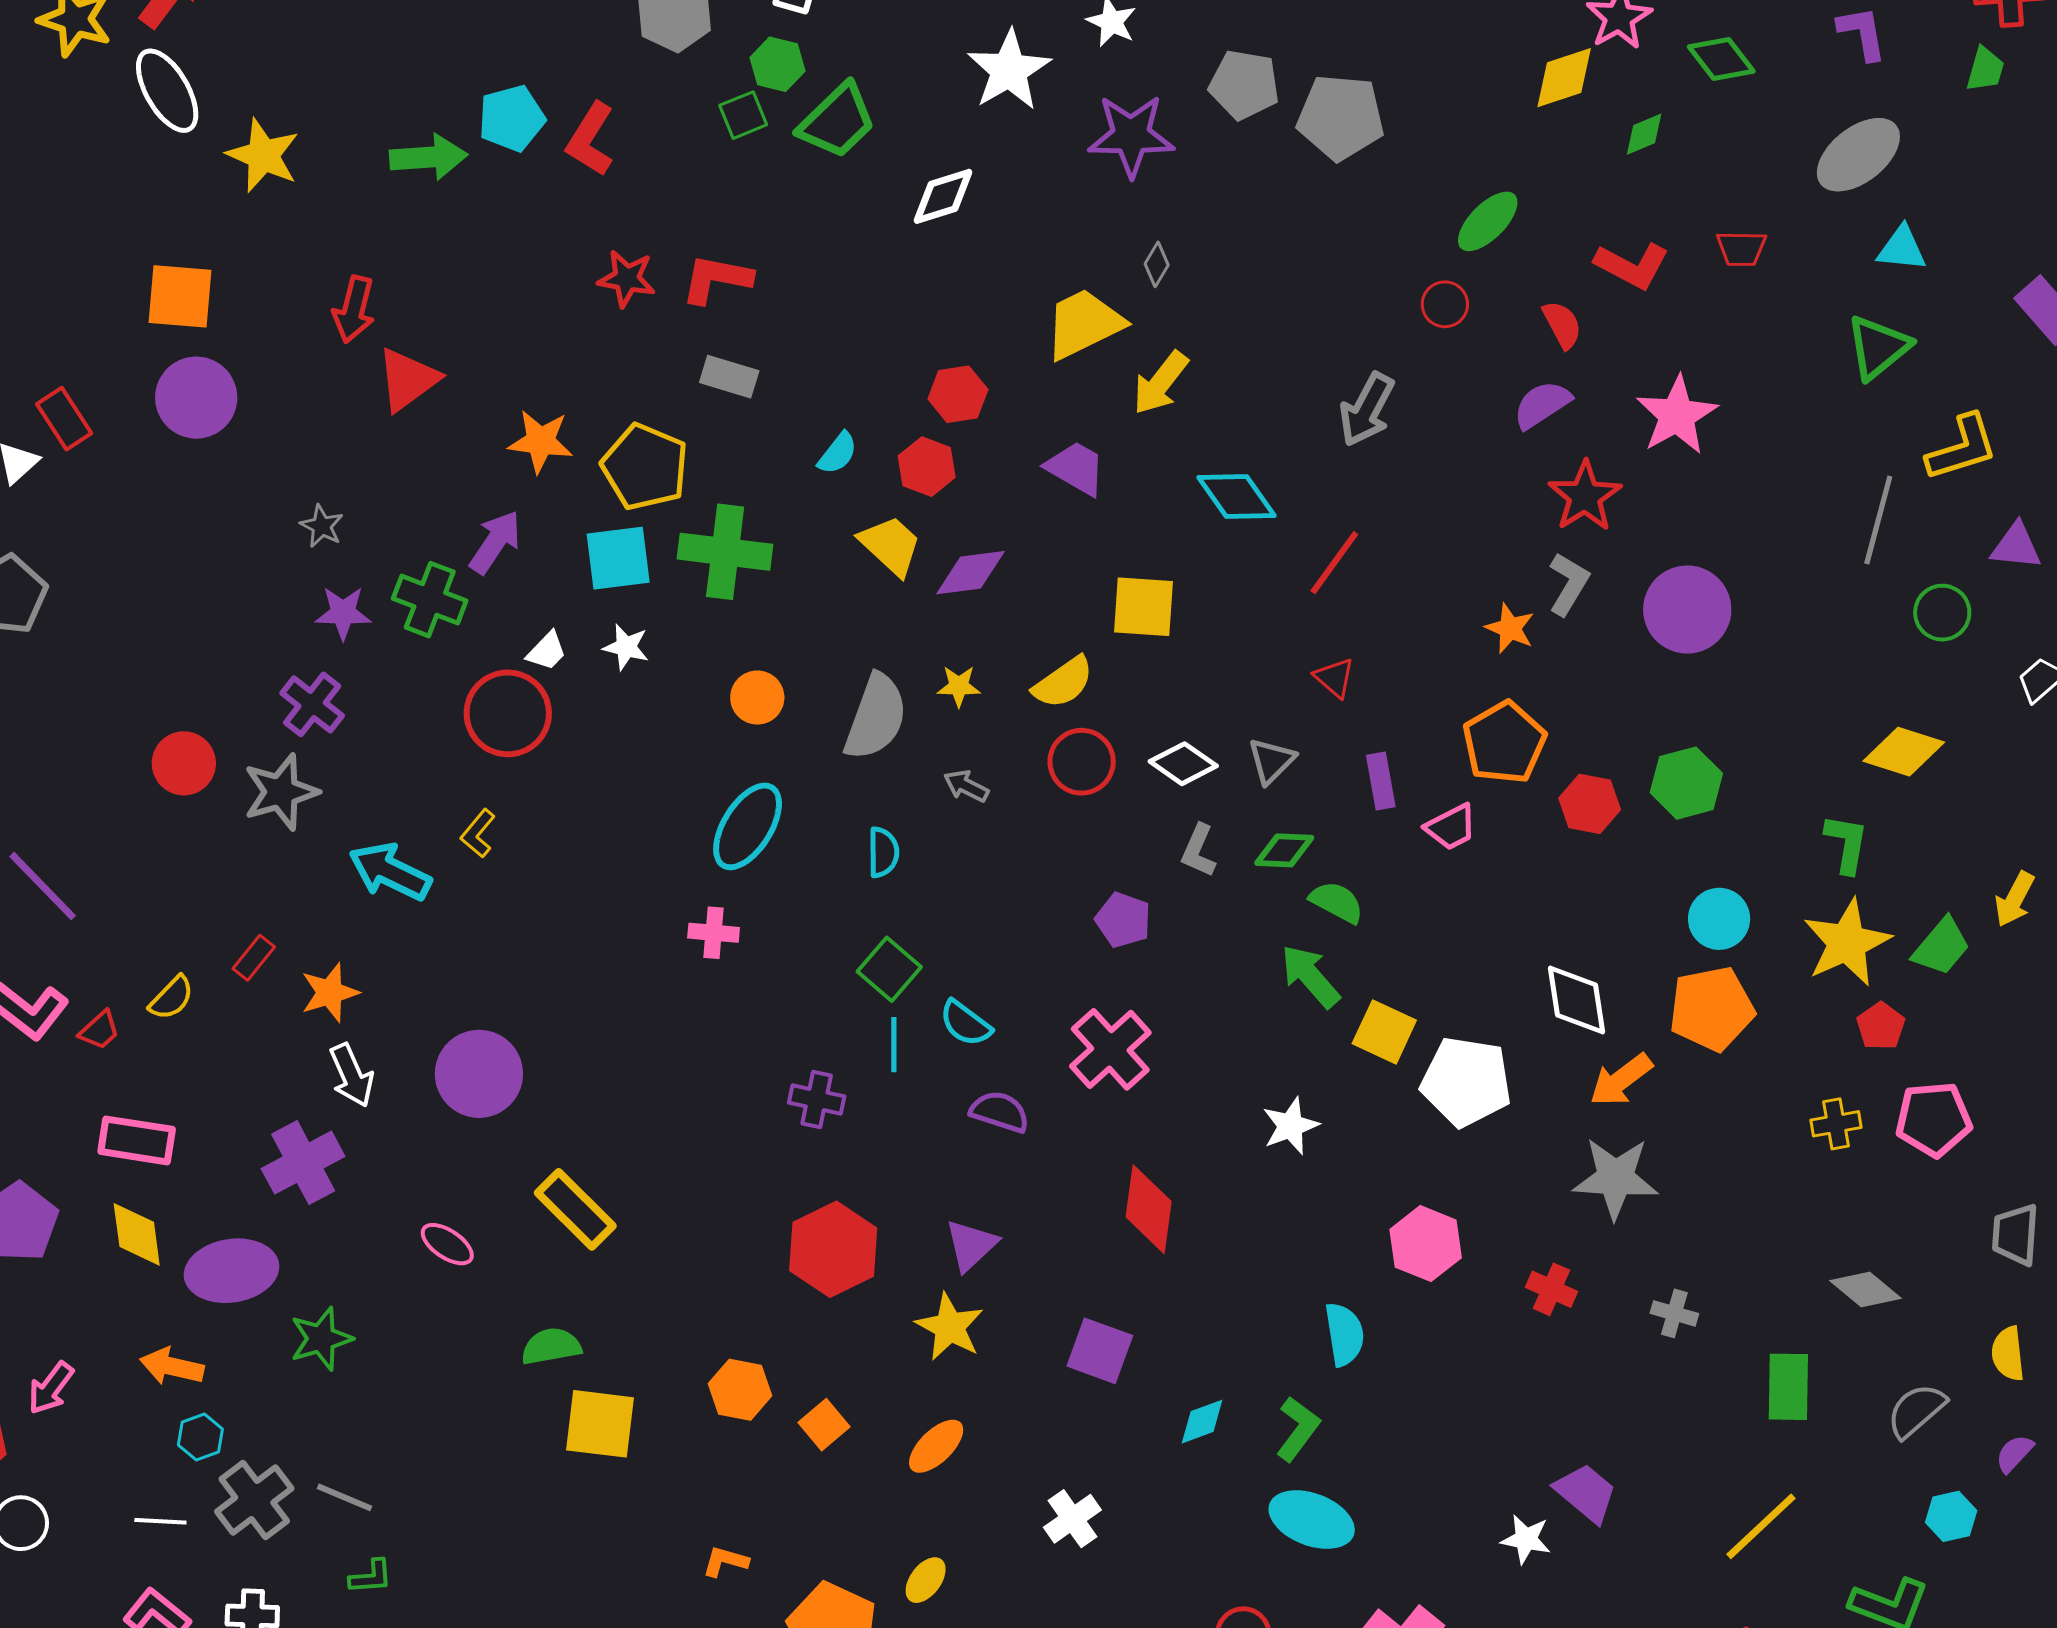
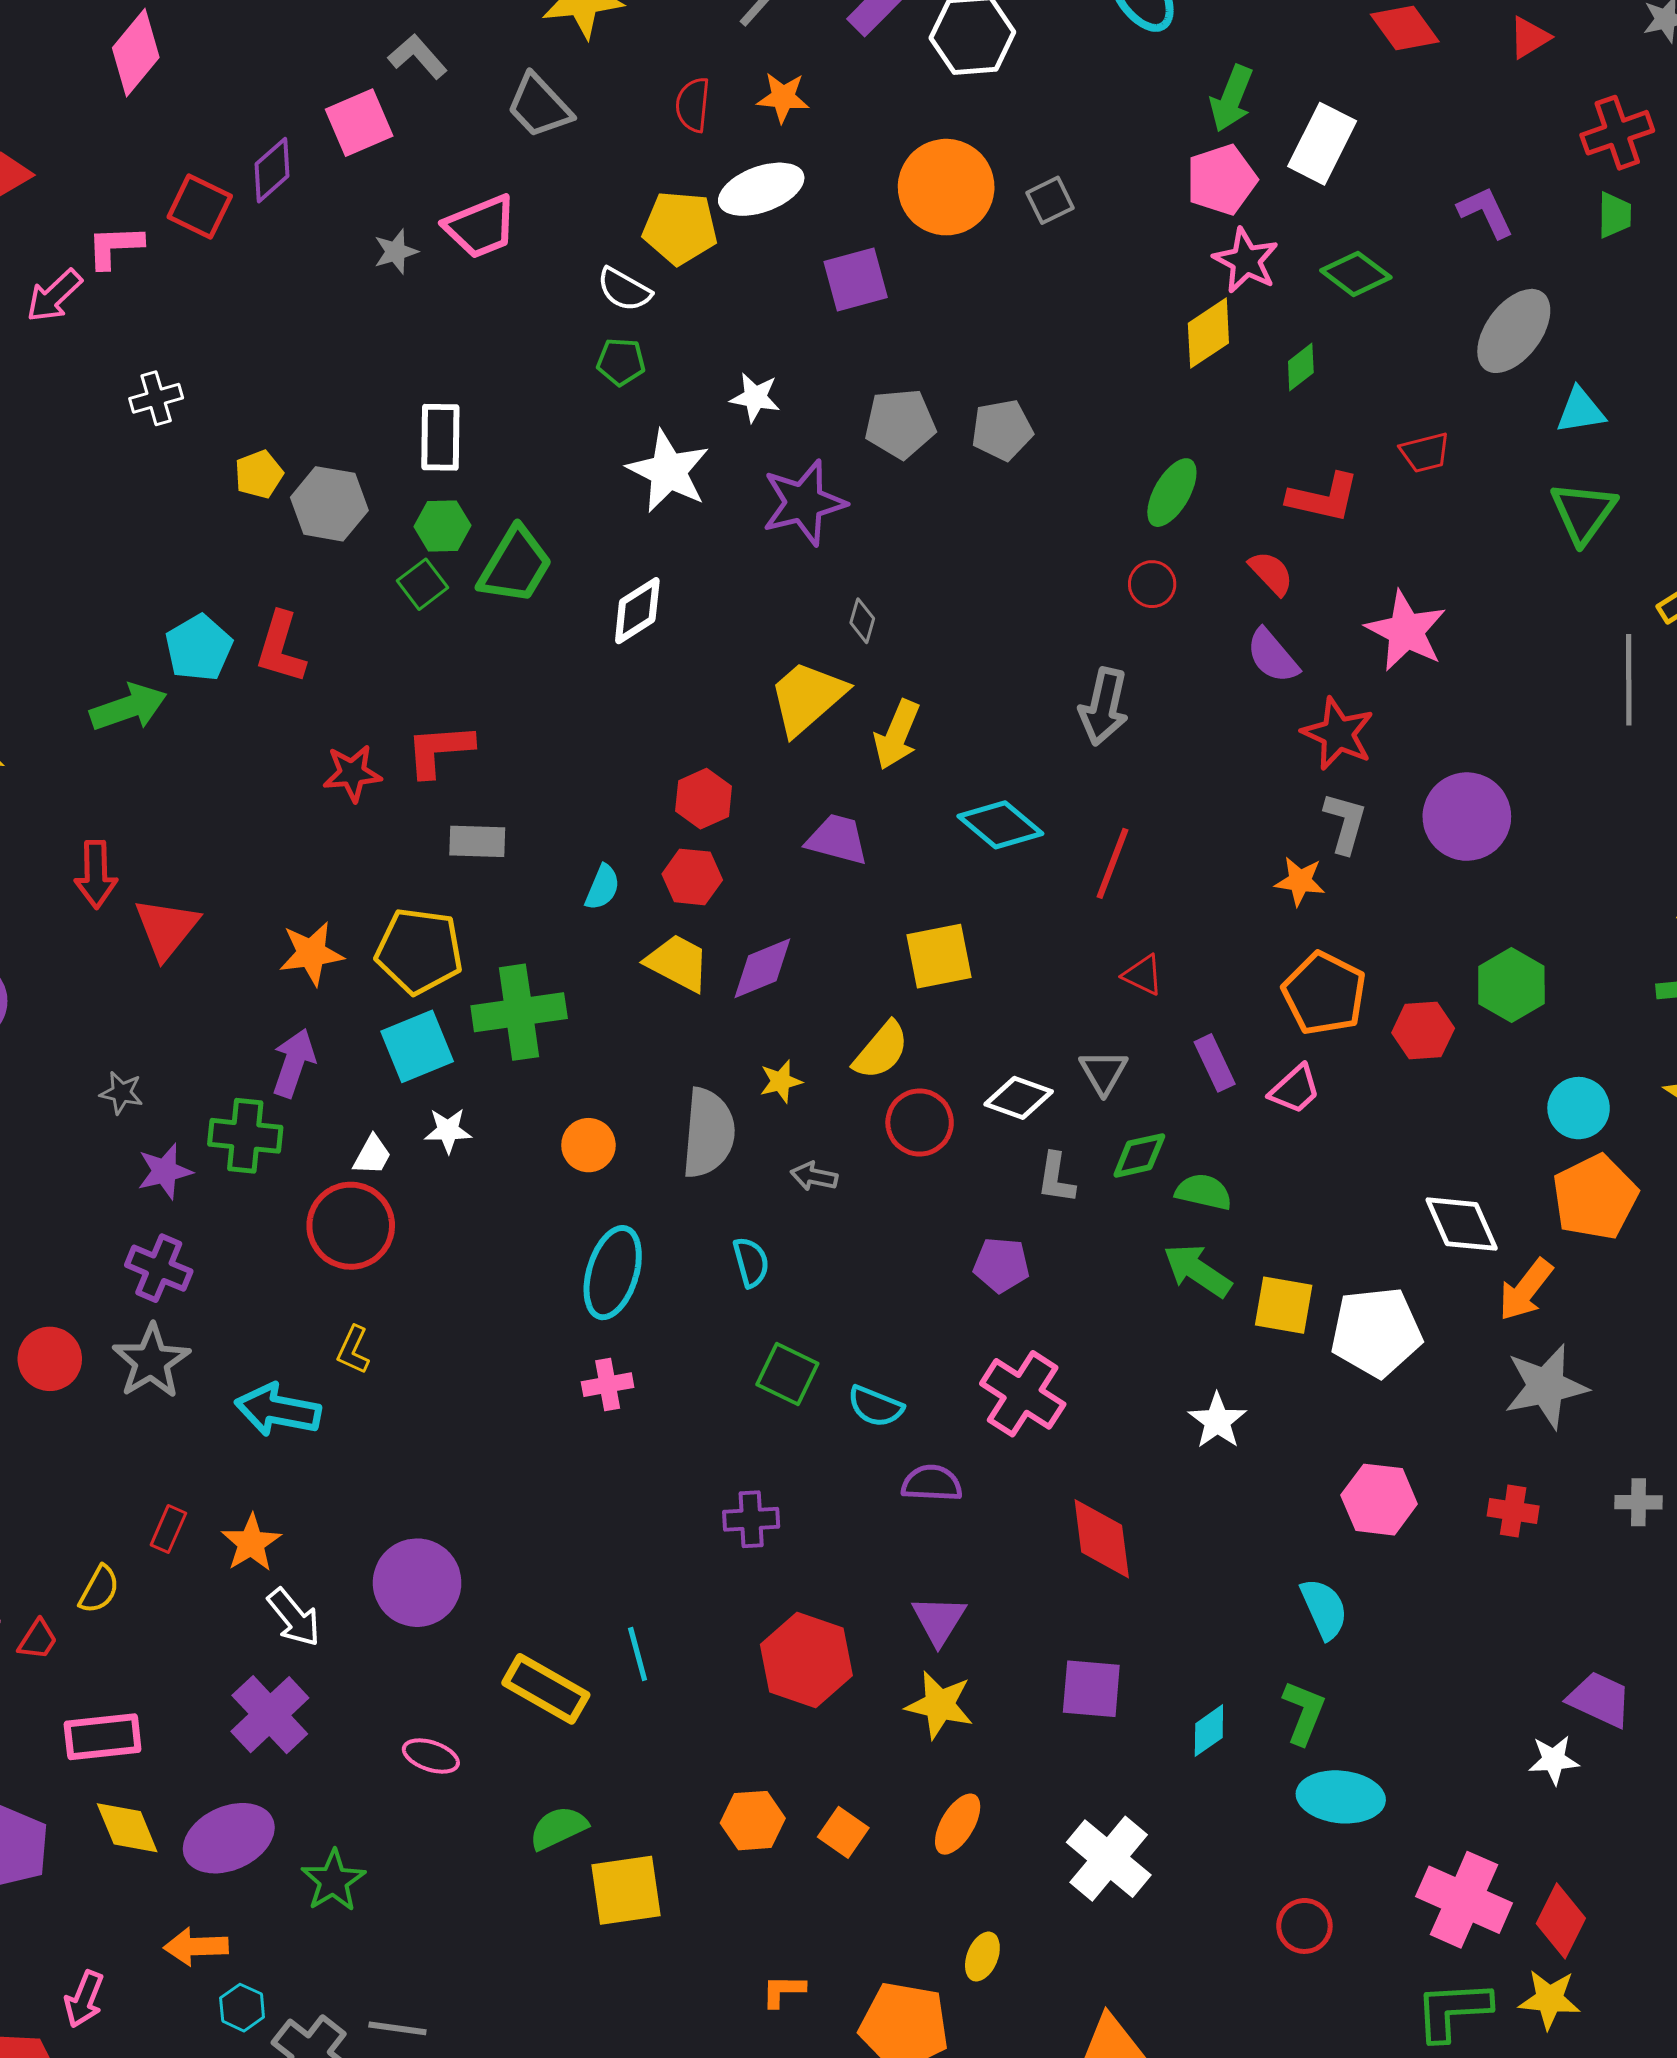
gray pentagon: (1341, 117) -> (1002, 430), size x0.7
purple semicircle: (1542, 405) -> (1273, 656), turned -82
cyan line: (894, 1045) -> (638, 1654), moved
white cross: (1072, 1519) -> (1109, 1859), size x1.5

